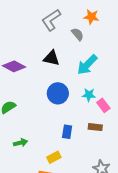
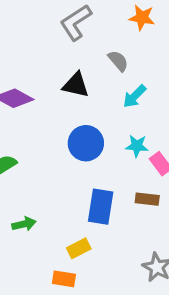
gray semicircle: (78, 34) -> (118, 61), moved
cyan arrow: (87, 65) -> (134, 96), size x0.7
blue rectangle: (67, 132) -> (101, 207), size x1.5

